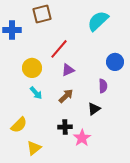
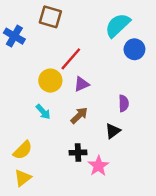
brown square: (42, 14) -> (50, 17), turned 30
blue cross: (12, 30) -> (14, 36), turned 30
blue circle: (115, 62) -> (134, 49), moved
yellow circle: (32, 68) -> (50, 81), moved
yellow triangle: (34, 148) -> (23, 178), moved

